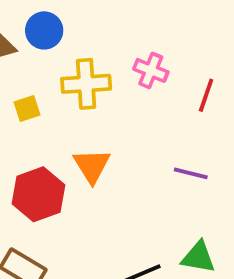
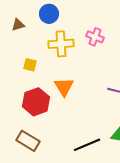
blue circle: (44, 30) -> (49, 14), moved
yellow square: (27, 109) -> (30, 65), moved, turned 32

